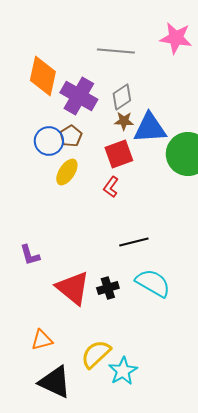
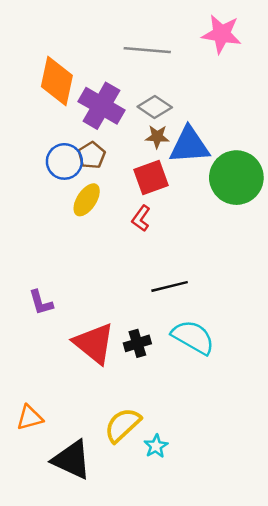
gray diamond: (122, 97) -> (155, 107), turned 68
orange triangle: (42, 340) -> (30, 418), moved
cyan star: (123, 371) -> (156, 446), size x0.7

